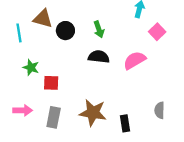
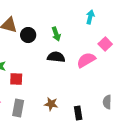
pink square: (157, 32) -> (105, 44), moved
brown star: (93, 113) -> (51, 104), size x0.6

